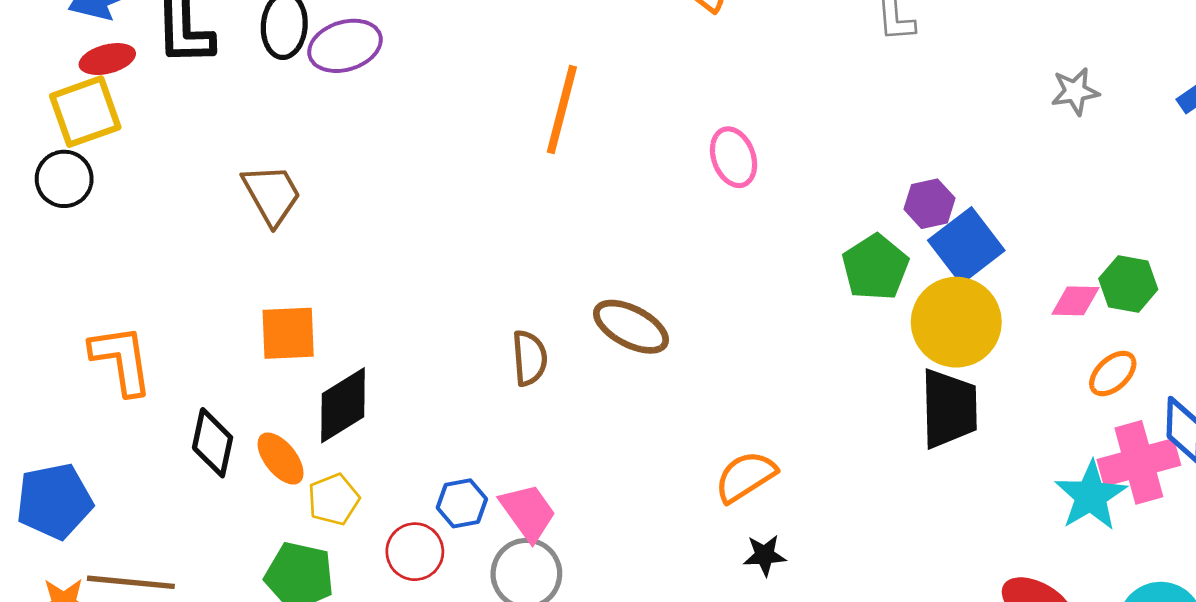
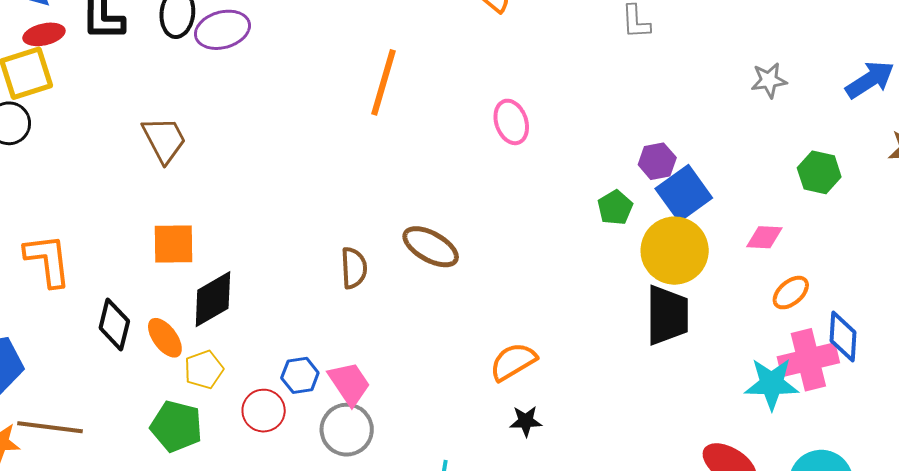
green pentagon: (875, 267) -> (615, 208), size x0.7
green hexagon: (1128, 284) -> (819, 172), moved
cyan star: (1091, 496) -> (772, 384), turned 30

